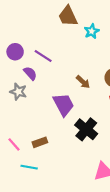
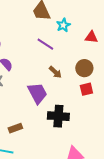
purple line: (43, 56) -> (45, 44), moved
black cross: (86, 129) -> (58, 116), turned -35

